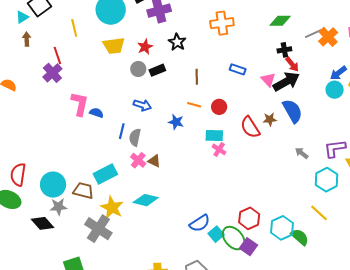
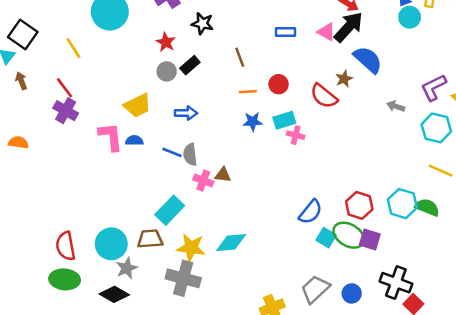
yellow trapezoid: (114, 46) -> (138, 105), moved
blue star: (176, 122) -> (253, 122), moved
blue line: (122, 131) -> (172, 152), turned -63
cyan diamond: (146, 200) -> (231, 243), moved
blue semicircle: (200, 223) -> (310, 212), moved

